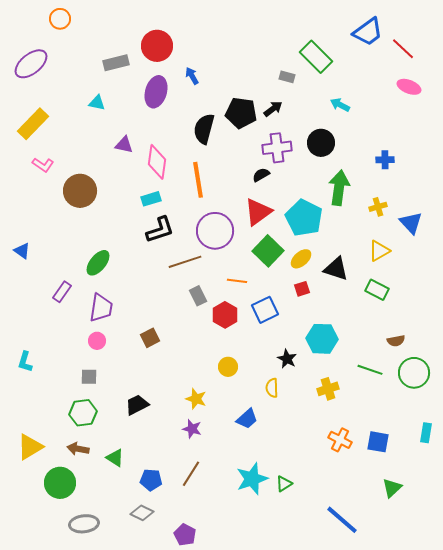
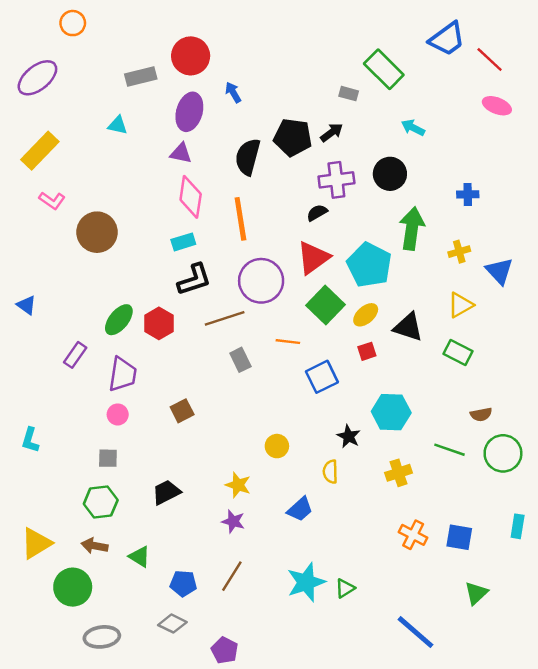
purple triangle: (124, 145) -> (181, 153), moved
red hexagon: (225, 315) -> (159, 323), moved

